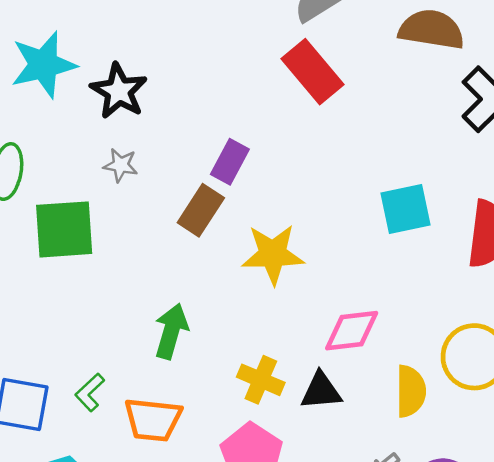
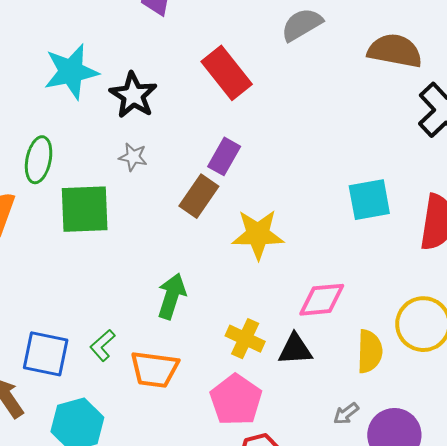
red rectangle: (312, 72) -> (227, 73), moved

